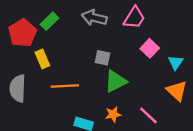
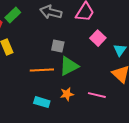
orange line: (65, 86) -> (42, 70), moved
pink line: (148, 115) -> (97, 95), turned -30

